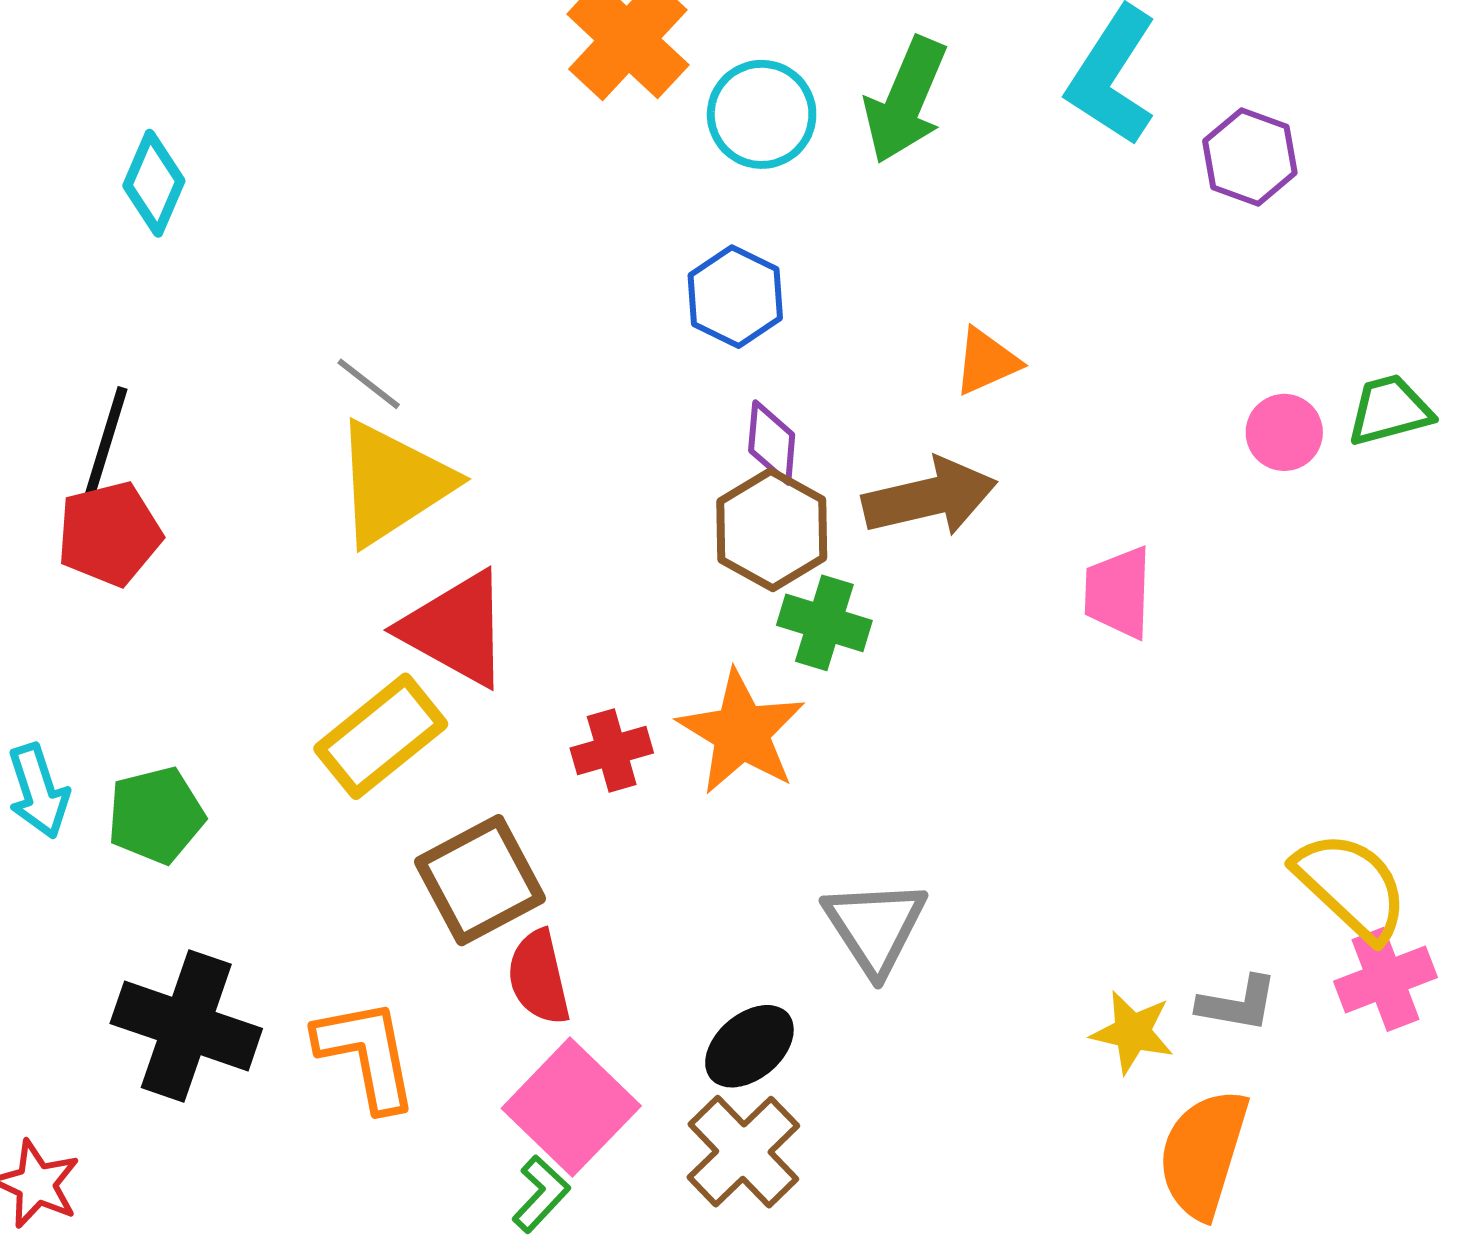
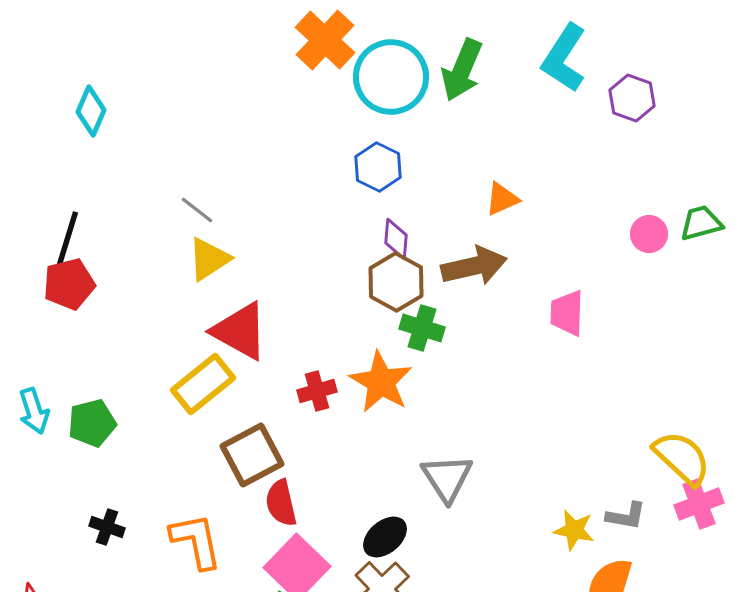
cyan circle: (762, 114) -> (391, 77), size x1.4
yellow triangle: (393, 483) -> (209, 259), size x0.7
black cross: (186, 1026) -> (107, 527), size x0.5

